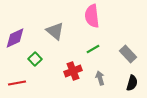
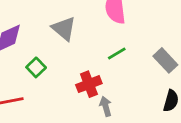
gray arrow: (100, 78) -> (106, 106), moved

